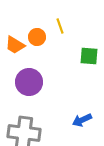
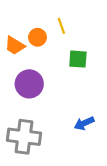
green square: (89, 56) -> (78, 59), moved

